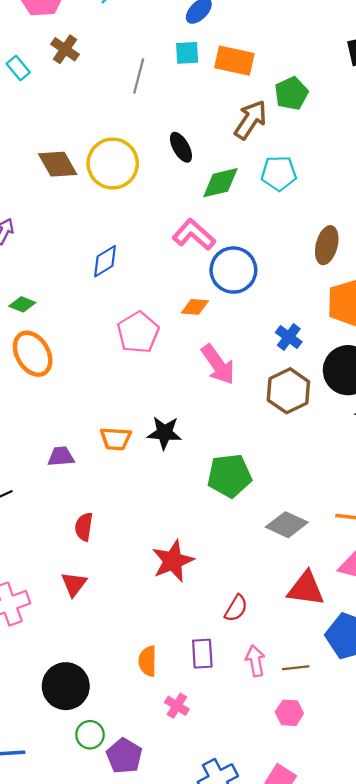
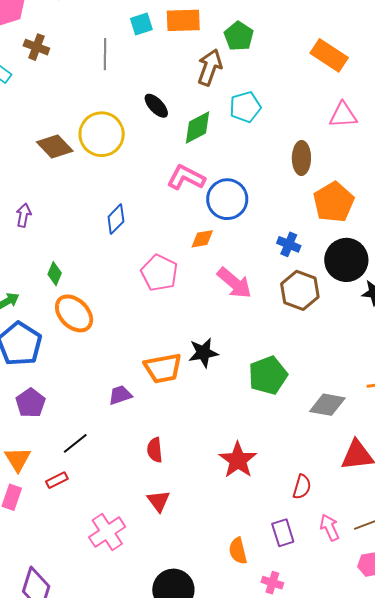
green diamond: (22, 304) -> (55, 274), turned -75
orange trapezoid: (116, 439) -> (163, 368), size x1.4

